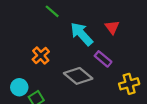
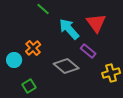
red triangle: (112, 27) -> (96, 23), size x1.5
cyan circle: (19, 87) -> (14, 60), moved

